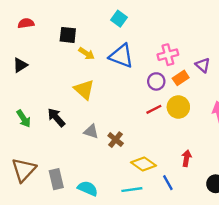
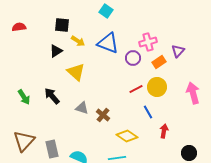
red semicircle: (26, 23) -> (19, 27), moved
black triangle: (20, 65) -> (56, 51), moved
purple triangle: (203, 65) -> (178, 51), turned 32
purple circle: (156, 81) -> (133, 58), moved
blue line: (168, 183) -> (148, 112), moved

